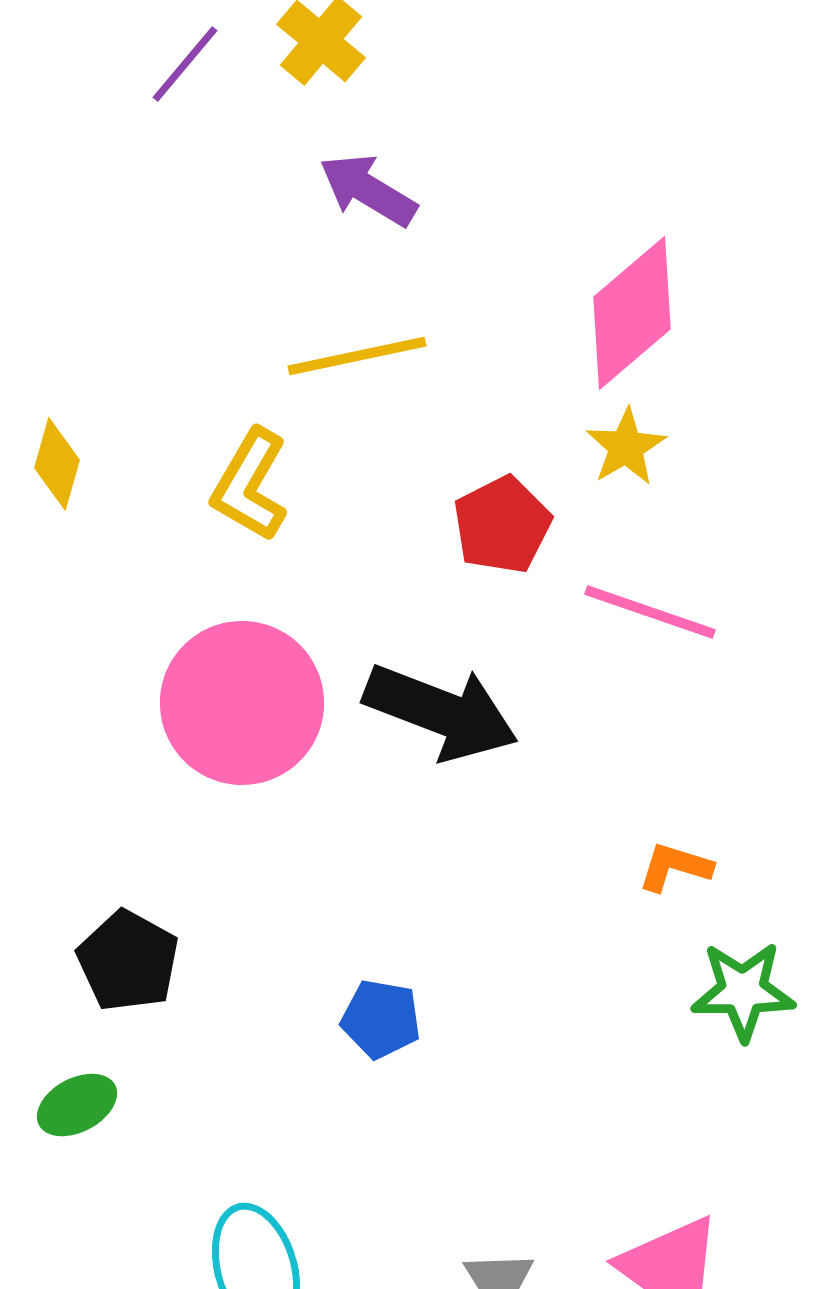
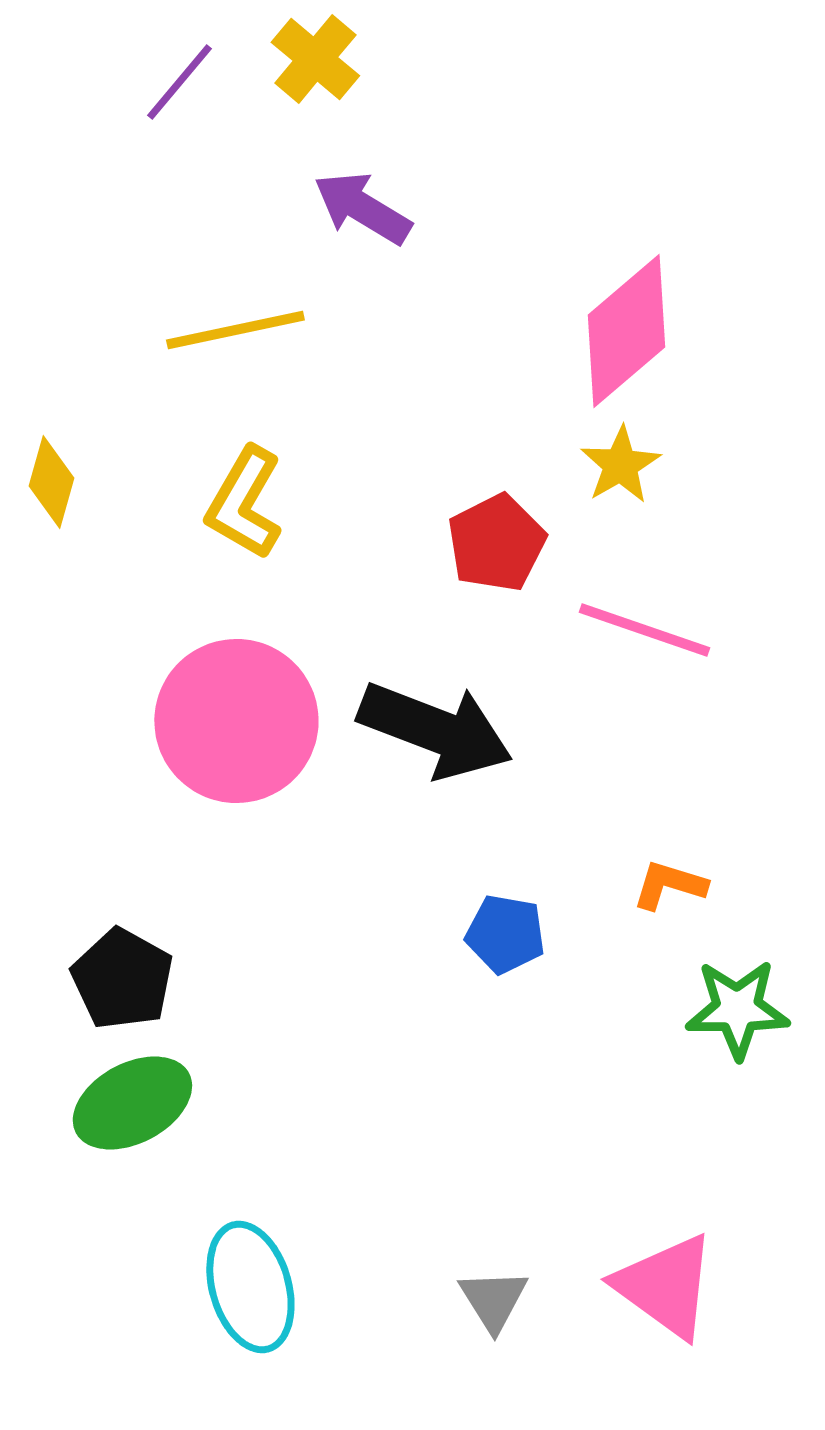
yellow line: (357, 356) -> (235, 330), moved
blue pentagon: (381, 1019) -> (505, 934), moved
green ellipse: (77, 1105) -> (132, 1103), moved, size x1.5

